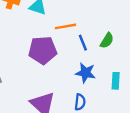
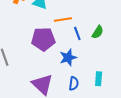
blue star: (86, 73) -> (68, 58), moved, turned -30
cyan rectangle: (116, 81) -> (99, 79), moved

